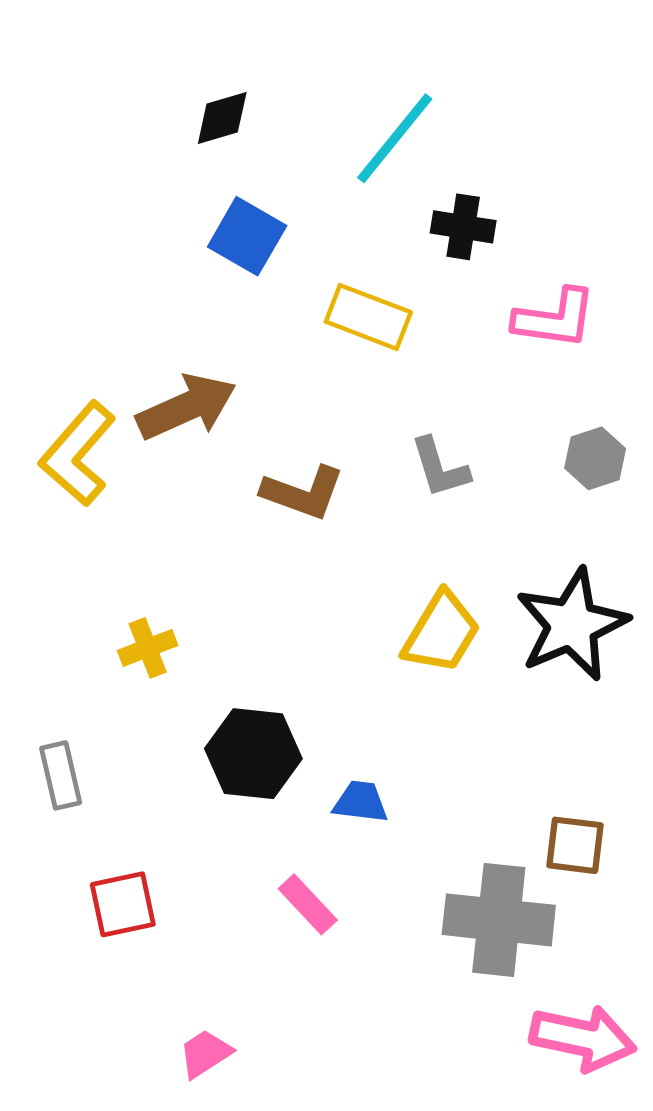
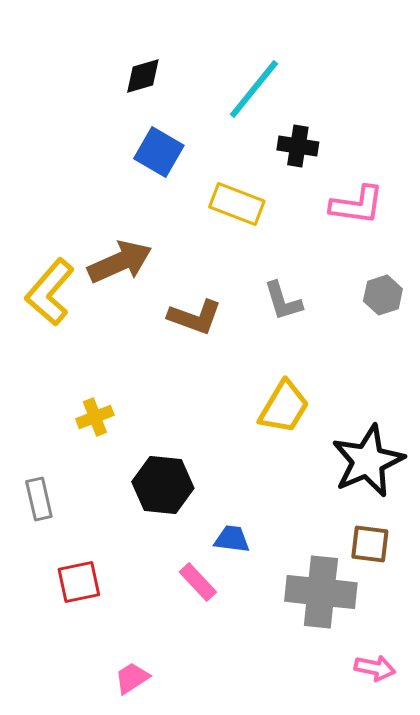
black star: (572, 625) -> (368, 461), moved
blue trapezoid: (361, 802) -> (232, 539), moved
pink arrow: (583, 1038) -> (375, 668), size x0.6

